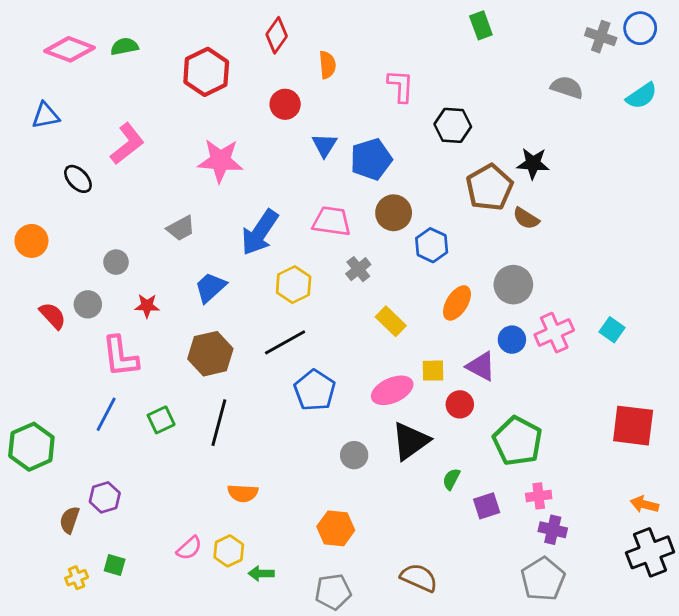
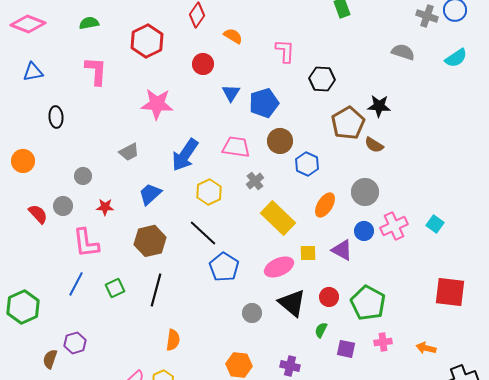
pink diamond: (70, 49) -> (28, 24), moved
orange semicircle: (327, 65) -> (233, 36), turned -54
pink L-shape: (127, 144) -> (96, 71), moved, turned -48
black ellipse: (78, 179) -> (56, 117), turned 40
yellow rectangle: (391, 321) -> (278, 218), size x1.6
black line: (285, 342) -> (203, 233), turned 72
red circle: (460, 404) -> (329, 297), moved
black triangle: (410, 441) -> (292, 303), turned -44
orange semicircle: (243, 493) -> (173, 340), turned -85
orange arrow: (644, 504) -> (426, 348), moved
purple square: (487, 506) -> (346, 349), turned 30
purple cross: (553, 530) -> (290, 366), moved

